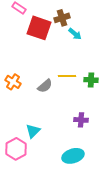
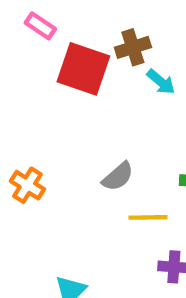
yellow line: (67, 76) -> (148, 217), moved
gray semicircle: (45, 86) -> (118, 177), moved

